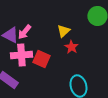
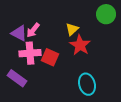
red star: (71, 47) -> (80, 45), size x1.5

